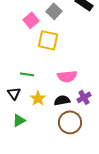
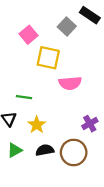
gray square: (54, 11) -> (67, 27), moved
pink semicircle: (67, 76) -> (70, 83), moved
black semicircle: (62, 100) -> (45, 150), moved

